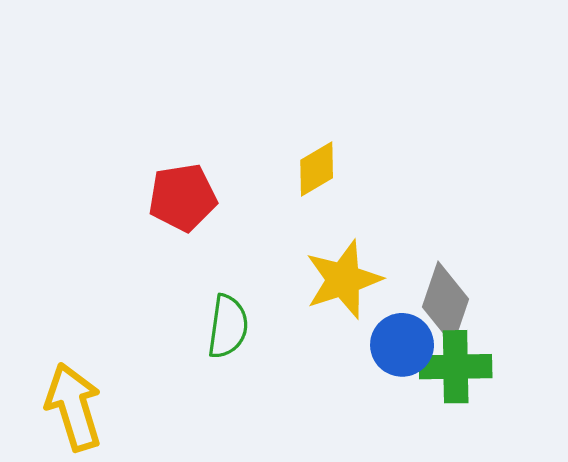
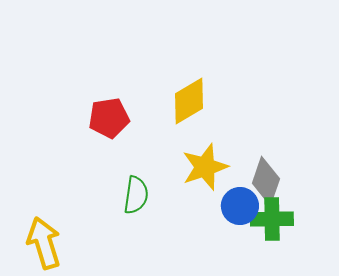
yellow diamond: (317, 169) -> (189, 101), size x1.4

